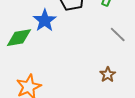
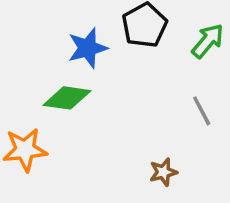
green diamond: (19, 38) -> (67, 98), moved

